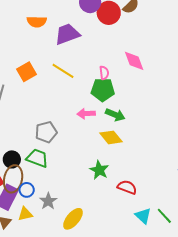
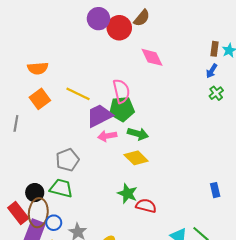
orange semicircle: (37, 22) -> (38, 68), moved
purple trapezoid: (67, 34) -> (99, 116), moved
pink diamond: (134, 61) -> (152, 57), moved
pink semicircle: (104, 73) -> (121, 91), size x1.6
red semicircle: (127, 187) -> (146, 206), moved

